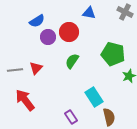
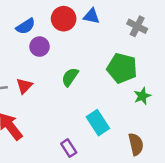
gray cross: (125, 12) -> (137, 26), moved
red circle: (69, 32) -> (64, 19), moved
brown semicircle: (109, 117) -> (136, 144), moved

